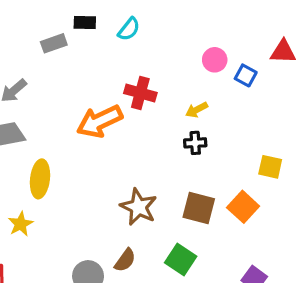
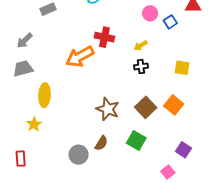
blue square: (246, 75) -> (170, 22), turned 32
yellow square: (270, 167) -> (182, 68), moved
brown square: (199, 208) -> (146, 107), turned 35

